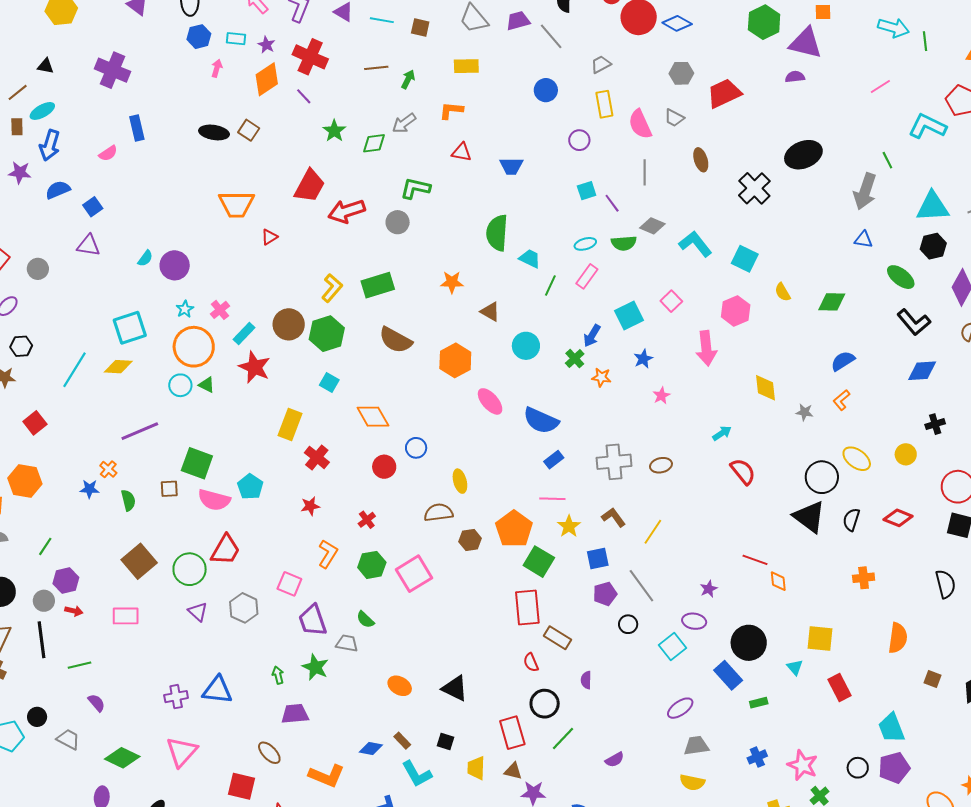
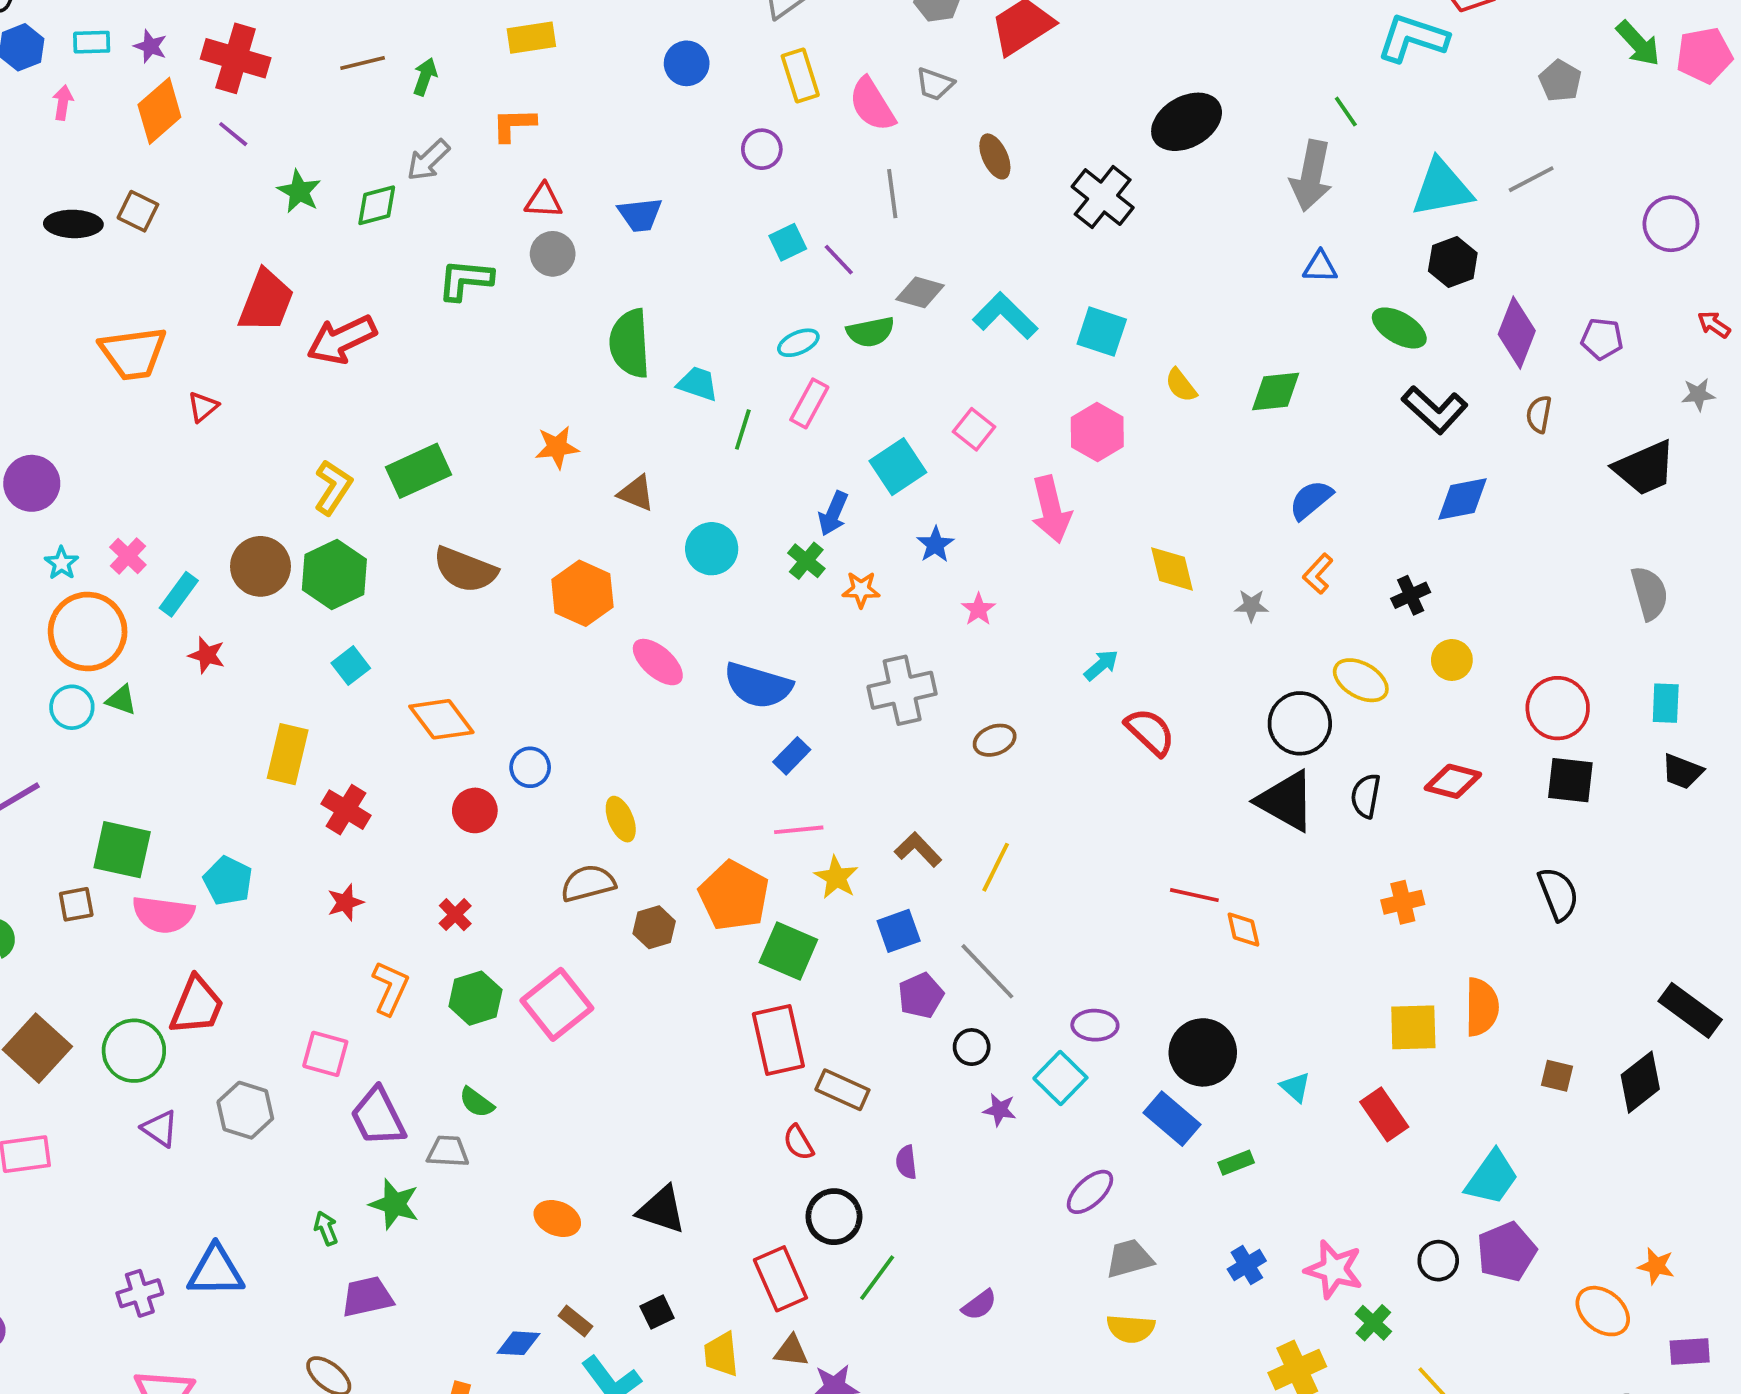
gray circle: (398, 222) -> (553, 254), moved
red star: (255, 367) -> (207, 655), size x0.6
cyan square: (329, 382) -> (351, 666), turned 30
black cross: (935, 424) -> (1411, 595), moved
gray cross: (614, 462) -> (902, 690), moved
purple star: (709, 589) -> (1000, 1110), moved, turned -30
yellow square: (820, 638) -> (1413, 1027), moved
cyan trapezoid: (891, 728) -> (1492, 1178), turned -116
black square: (445, 742) -> (657, 1312), turned -36

